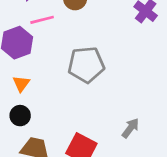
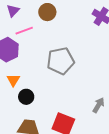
black circle: (20, 116) -> (26, 97), moved

